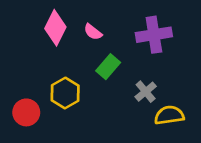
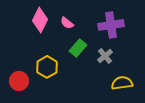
gray cross: (146, 92) -> (105, 56), moved

